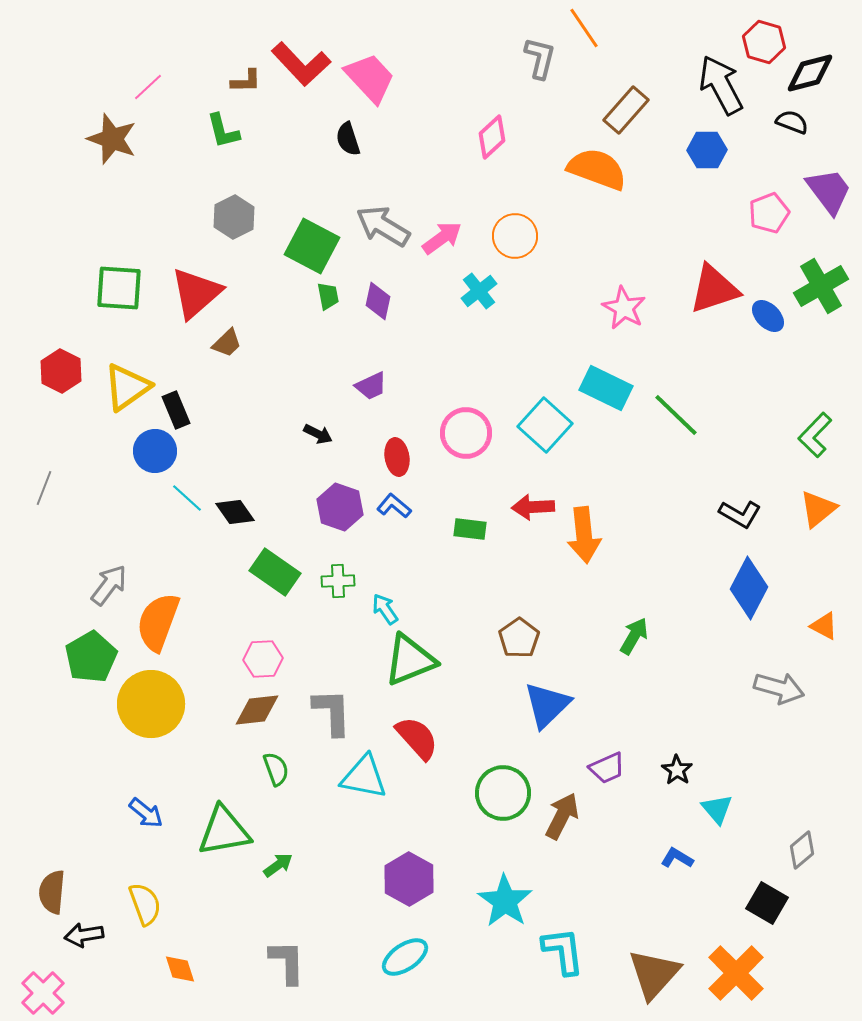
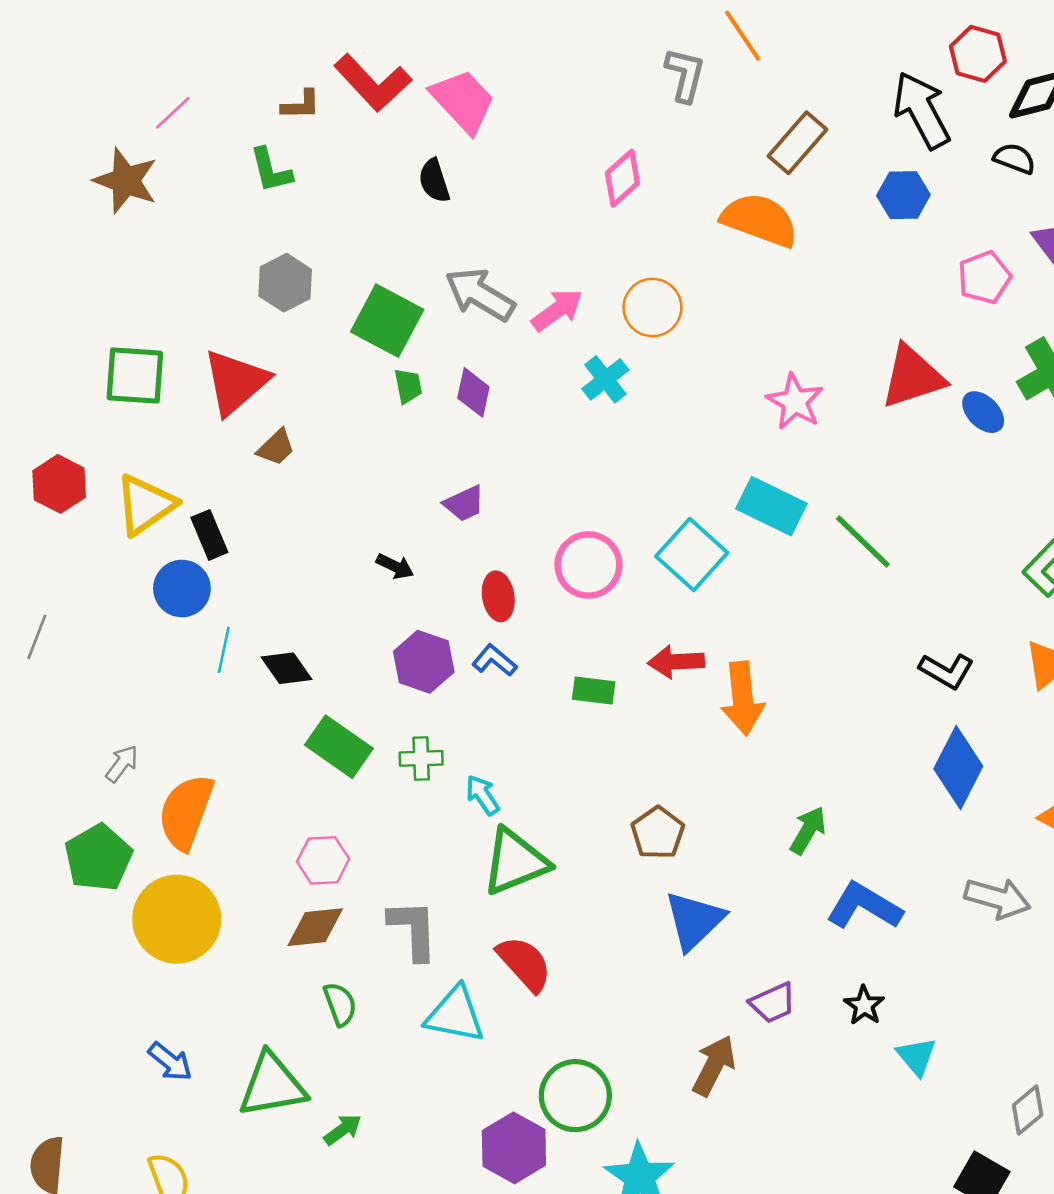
cyan line: (187, 498) -> (224, 650), turned 60
gray arrow: (109, 585) -> (122, 764), size x0.7
green circle: (503, 793) -> (575, 1096), moved
blue L-shape: (677, 858) -> (864, 906), moved, size x1.8

